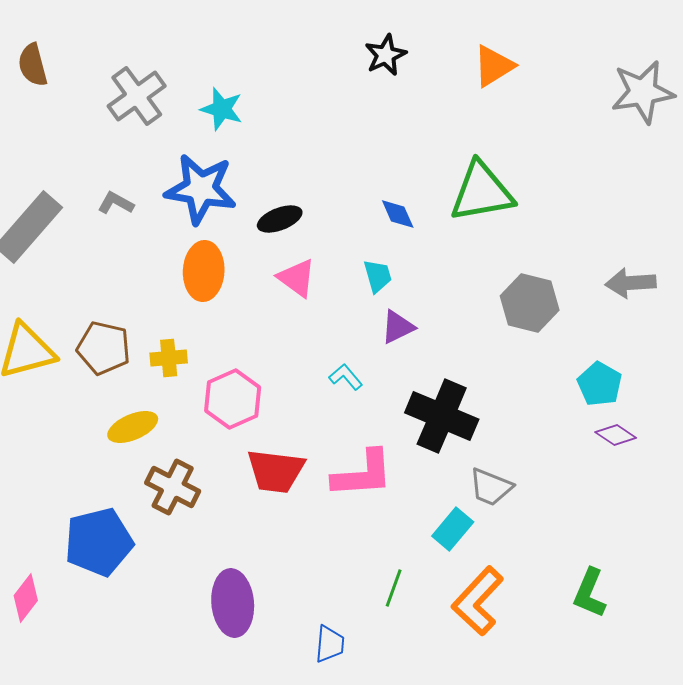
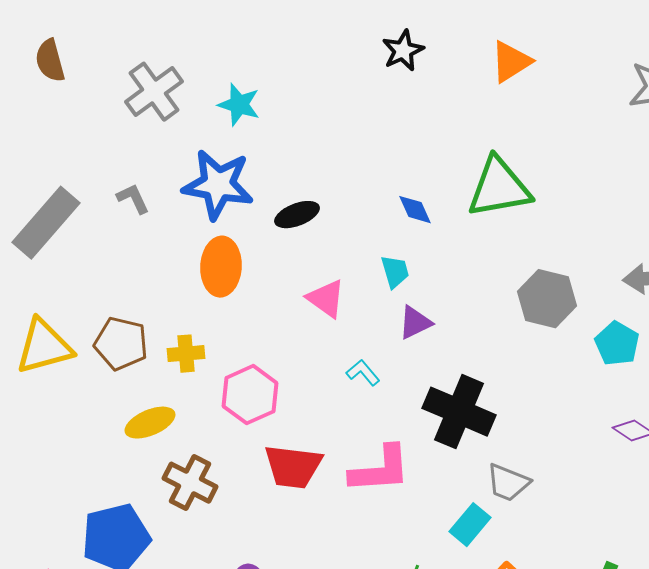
gray L-shape: (116, 203) -> (133, 199), turned 36
pink triangle: (297, 278) -> (326, 299), moved
cyan pentagon: (600, 384) -> (617, 344), moved

